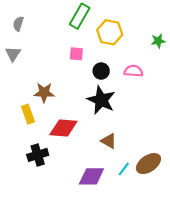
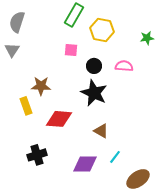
gray semicircle: (18, 24) -> (17, 22), size x1.5
black cross: (38, 155) -> (37, 155), moved
brown ellipse: (148, 164) -> (138, 179), moved

